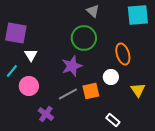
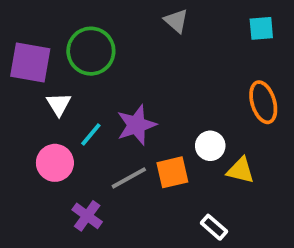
cyan square: (138, 15) -> (261, 28), size x0.6
green circle: (84, 38) -> (91, 51), moved
orange ellipse: (123, 54) -> (263, 102), moved
cyan line: (12, 71) -> (91, 134), moved
yellow triangle: (138, 90) -> (241, 170), moved, turned -42

